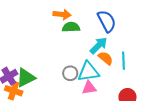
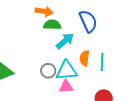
cyan arrow: (99, 45) -> (65, 41), moved
orange semicircle: (106, 58) -> (85, 58), turned -126

